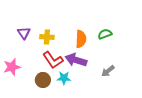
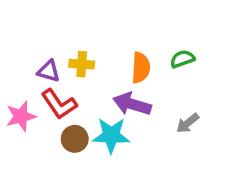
purple triangle: (24, 33) -> (49, 71), moved, turned -40
red L-shape: (53, 60) -> (59, 104), moved
cyan star: (64, 78) -> (111, 135), size x1.5

